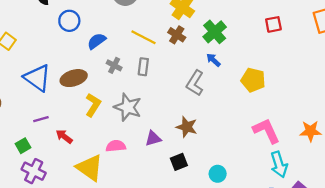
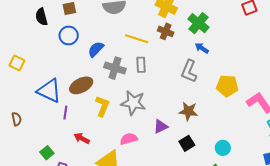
gray cross: (114, 65) -> (115, 68), size x1.5
yellow pentagon: (253, 80) -> (227, 86), moved
purple line: (41, 119) -> (65, 113), moved, turned -56

